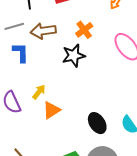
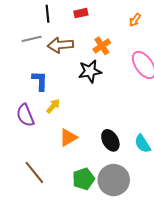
blue L-shape: (21, 52) -> (40, 81), moved
orange triangle: (51, 110) -> (68, 137), moved

